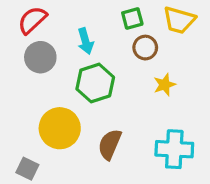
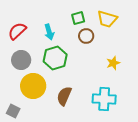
red semicircle: (32, 20) -> (17, 31), moved
gray circle: (40, 57) -> (21, 60), moved
yellow star: (165, 85) -> (113, 63), moved

